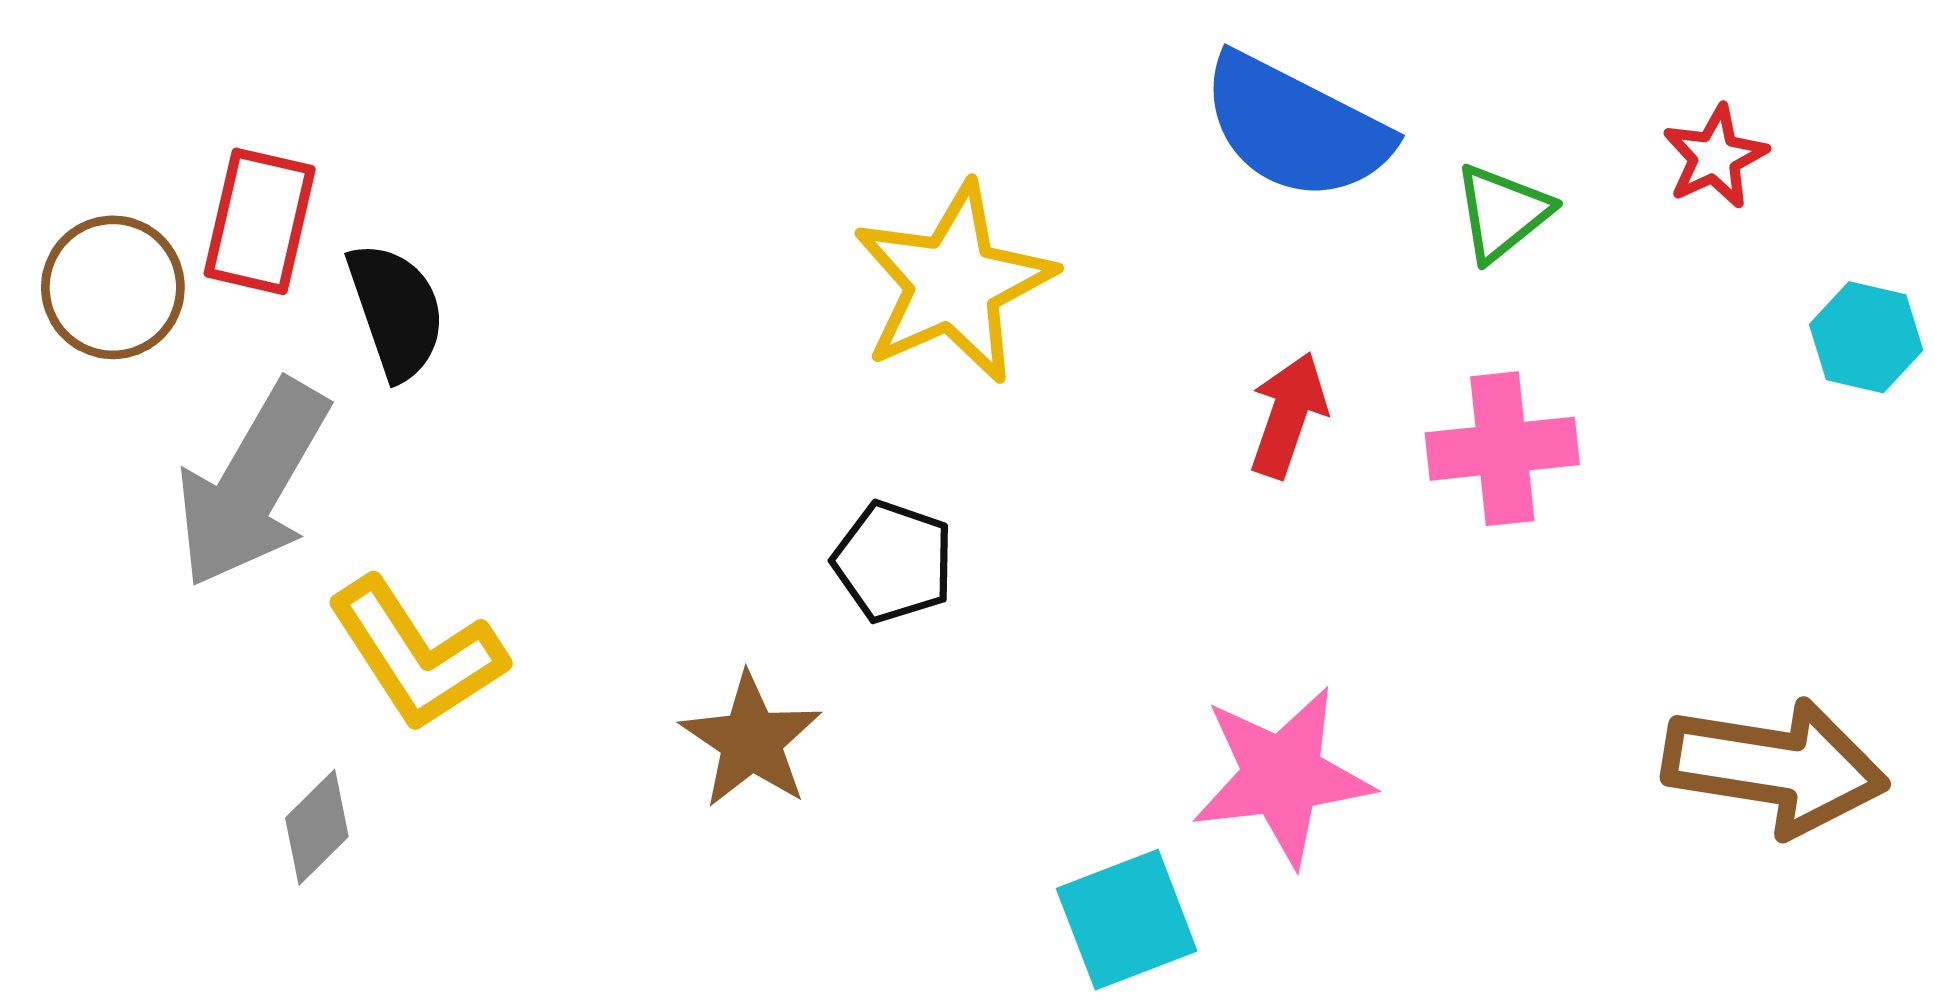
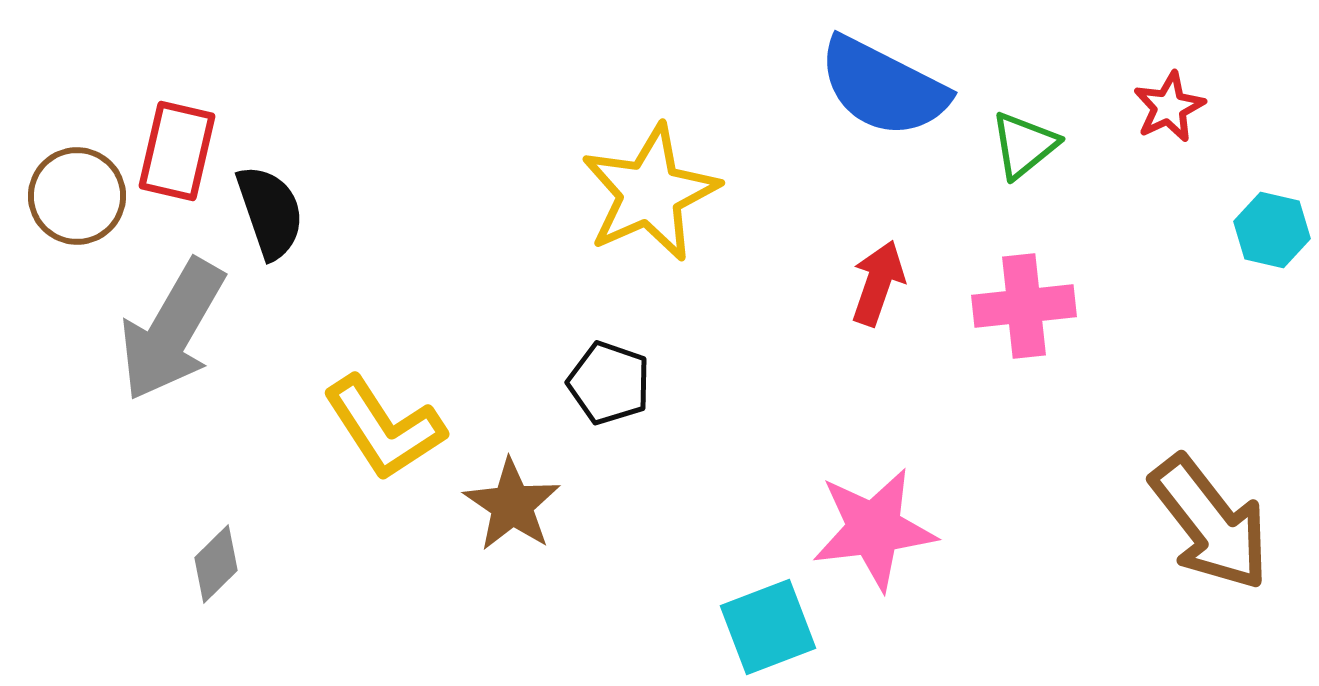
yellow L-shape: (417, 654) -> (384, 428), moved
brown arrow: (1775, 767) -> (1210, 523), turned 43

